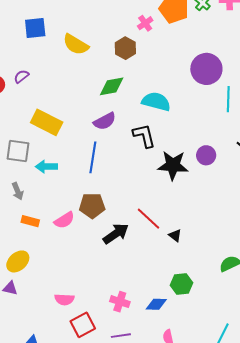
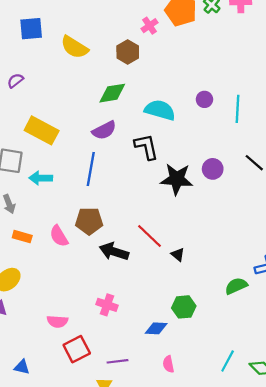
purple circle: (206, 69) -> (204, 99), moved, size x0.5
pink semicircle: (64, 220) -> (59, 236), turned 90
black arrow: (116, 234) -> (114, 252), turned -128
pink cross: (120, 302) -> (107, 305), moved

